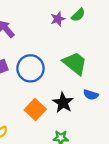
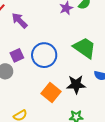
black star: (63, 103) -> (76, 85), turned -30

